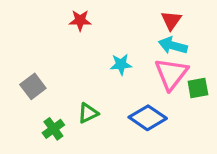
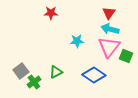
gray square: (33, 86) -> (21, 71), moved
green square: (198, 88) -> (126, 56), turned 32

